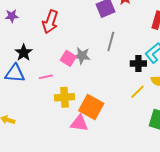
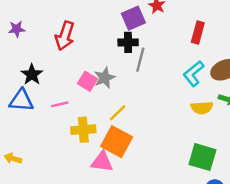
gray star: (82, 56) -> (105, 78), turned -30
black cross: (138, 64) -> (128, 42), moved
yellow line: (138, 92) -> (118, 113), moved

